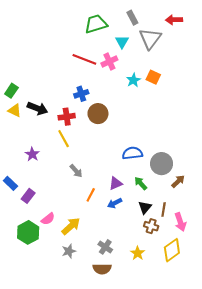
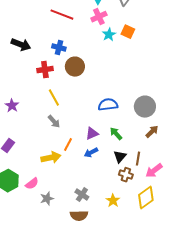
pink cross: (109, 61) -> (99, 17), moved
blue cross: (81, 94) -> (59, 48), turned 32
black arrow: (38, 108) -> (21, 45), moved
yellow line: (64, 139) -> (54, 98), moved
gray circle: (162, 164) -> (145, 107), moved
pink semicircle: (48, 219) -> (32, 184), moved
pink arrow: (180, 222) -> (154, 171), turned 72
yellow arrow: (71, 226) -> (51, 158), moved, turned 30

